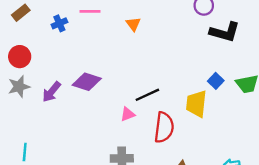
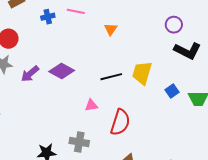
black line: (147, 95) -> (111, 77), moved
yellow trapezoid: (196, 104) -> (142, 73), moved

